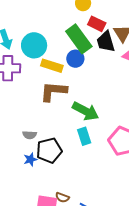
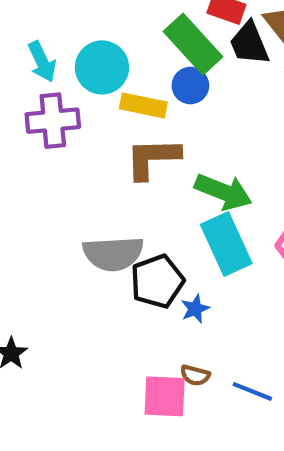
gray semicircle: (30, 135) -> (113, 254), size x2.0
cyan rectangle: (84, 136) -> (226, 244), size x1.6
blue star: (30, 159) -> (195, 309), moved

